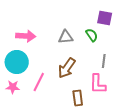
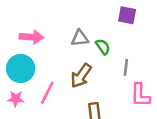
green semicircle: (92, 35) -> (103, 47), moved
pink L-shape: (98, 84) -> (140, 95), moved

